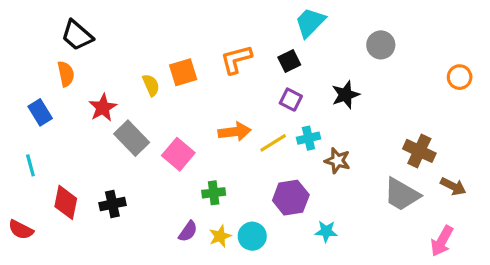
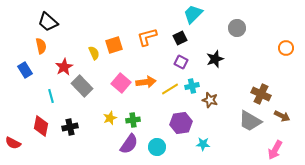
pink square: (178, 154) -> (121, 83), moved
cyan line: (30, 165) -> (51, 96), moved
purple semicircle: (188, 231) -> (129, 144), moved, size x1.5
yellow star: (220, 236) -> (110, 118), moved

